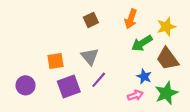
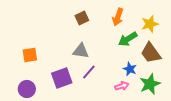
gray triangle: (90, 57) -> (81, 51), turned -42
orange square: (55, 61) -> (30, 55), moved
purple circle: (26, 85) -> (27, 89), moved

